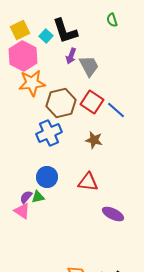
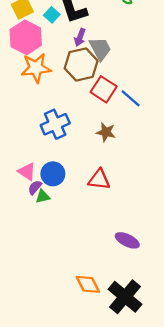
brown hexagon: (61, 103) -> (81, 64), moved
purple semicircle: (26, 197) -> (35, 187), moved
pink triangle: (22, 211) -> (27, 172), moved
purple ellipse: (113, 214) -> (127, 240), moved

